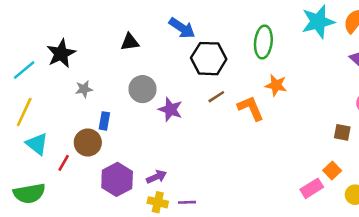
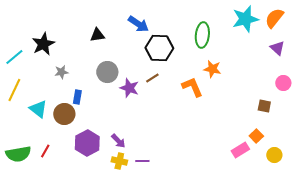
brown line: (216, 97) -> (152, 78), moved
cyan triangle: (37, 144) -> (38, 109), moved
red line: (64, 163) -> (45, 151), moved
purple arrow: (156, 177) -> (118, 141), turned 70

